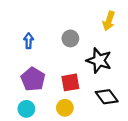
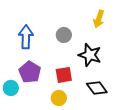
blue arrow: (29, 41) -> (26, 37), size x1.6
cyan circle: (26, 109) -> (11, 88), moved

